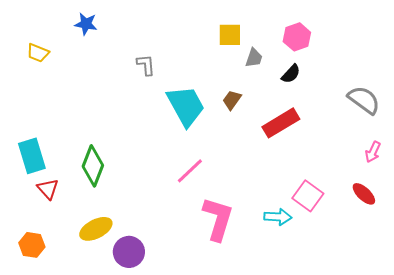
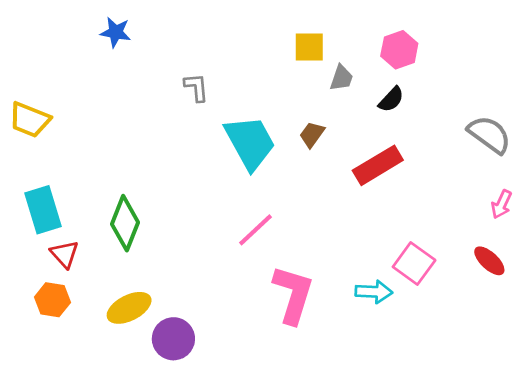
yellow trapezoid: (38, 53) -> (30, 120), moved, size x1.4
orange hexagon: (32, 245) -> (52, 300), moved

